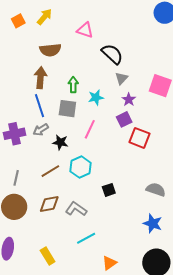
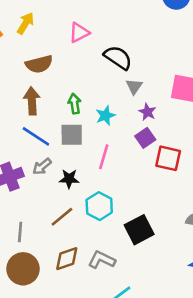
pink triangle: (85, 30) -> (79, 33), turned -36
blue line: (40, 106) -> (36, 136), turned -30
black square: (109, 190) -> (139, 230), size x1.6

